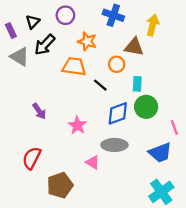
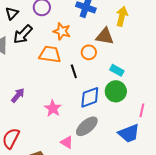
cyan rectangle: (137, 84) -> (117, 70), moved, turned -64
black line: (100, 85) -> (74, 71), turned 32
purple arrow: (39, 111) -> (18, 95), turned -105
pink line: (174, 128) -> (142, 110), turned 32
gray ellipse: (114, 145) -> (87, 126), turned -40

